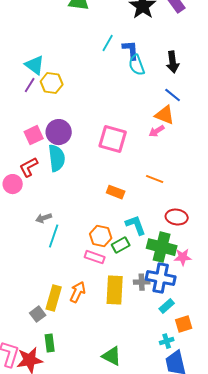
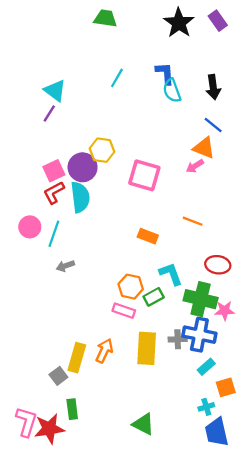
cyan line: (108, 43) -> (117, 78), moved
yellow hexagon: (52, 83) -> (102, 150), moved
red L-shape: (29, 167) -> (54, 193), moved
cyan line: (54, 236) -> (54, 234), moved

